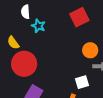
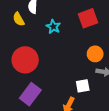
cyan star: (38, 26) -> (53, 27), moved
yellow semicircle: (13, 43) -> (19, 19), moved

